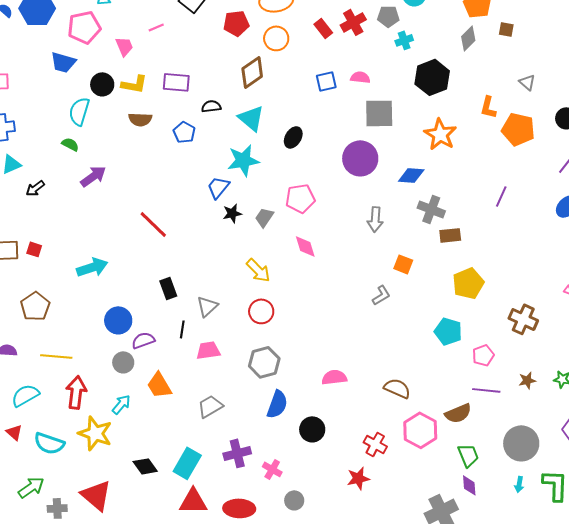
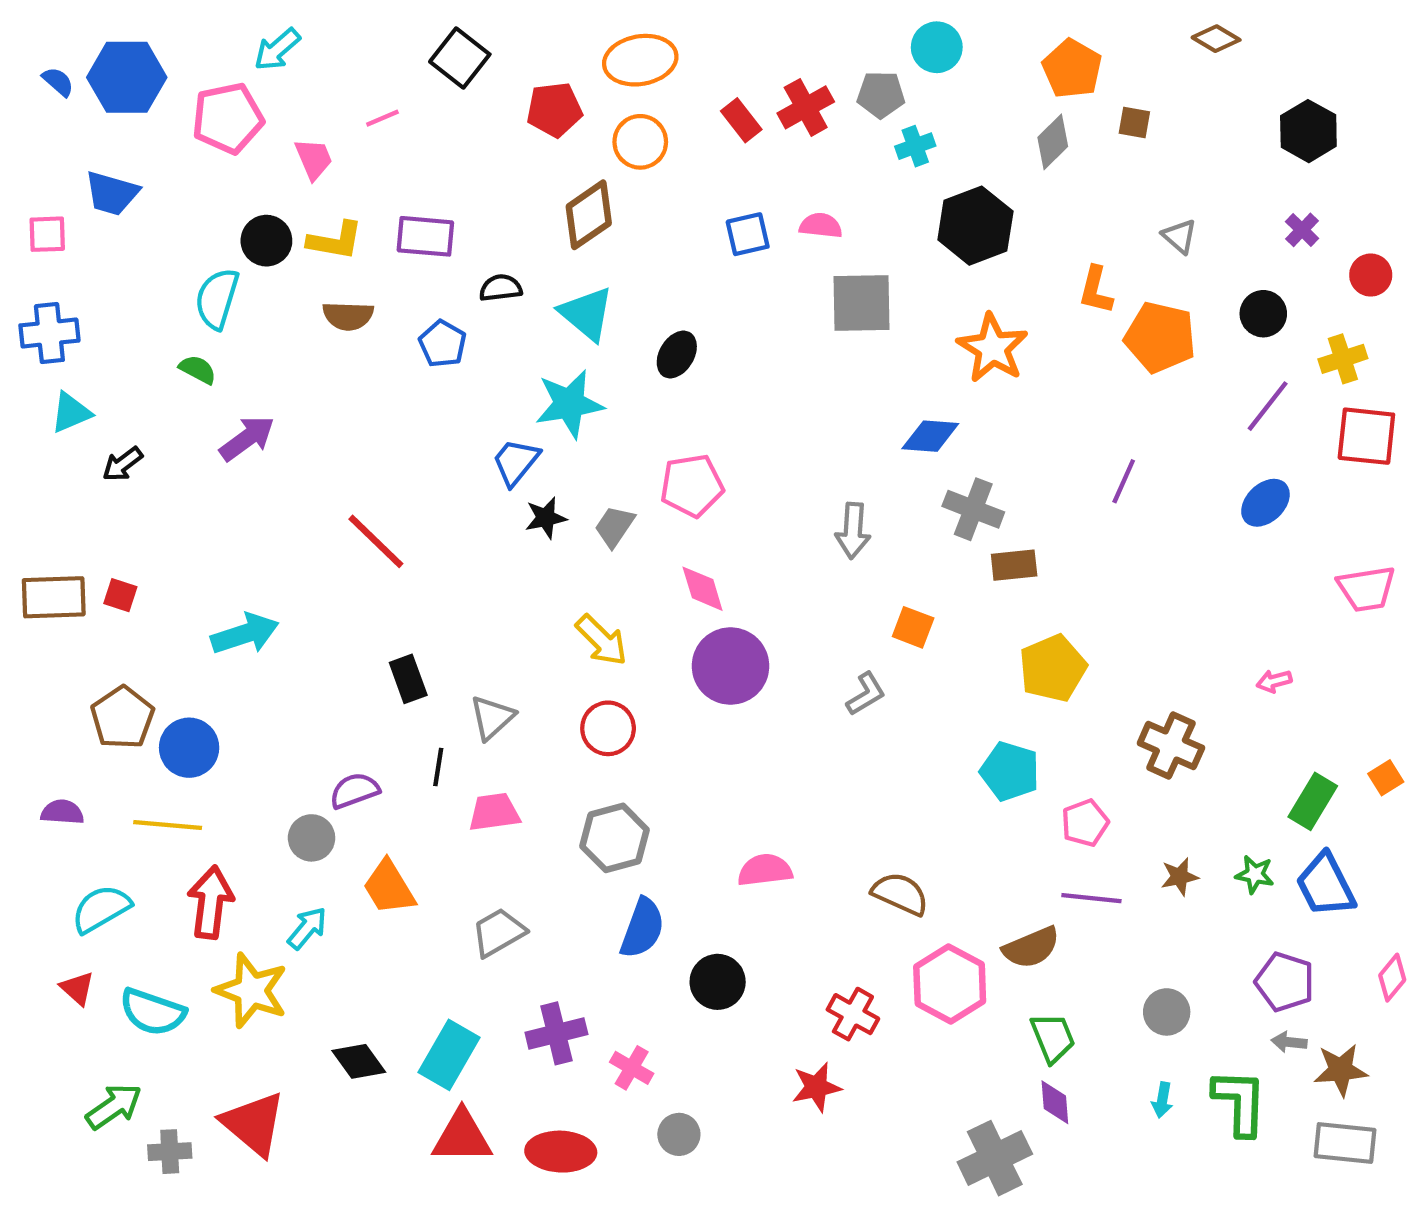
blue trapezoid: (63, 62) -> (112, 193), moved
purple circle: (360, 158) -> (730, 666), moved
blue circle: (118, 320) -> (189, 748), moved
gray circle: (521, 443) -> (1167, 1012), size x0.6

